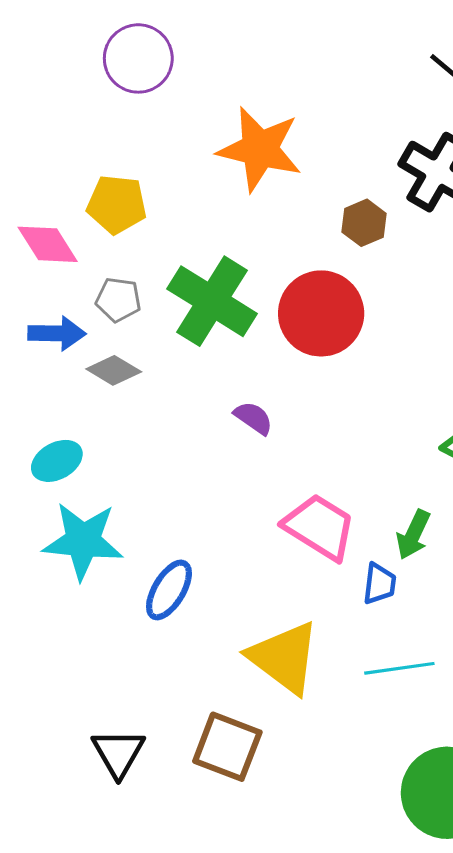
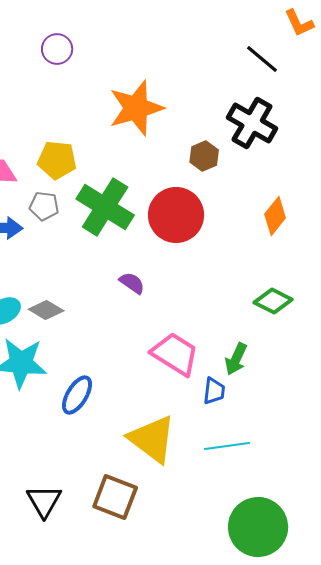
purple circle: (138, 58) -> (57, 49), size x0.7
orange star: (260, 149) -> (136, 108), turned -30
yellow pentagon: (117, 204) -> (57, 160), moved
gray diamond: (114, 370) -> (46, 310), moved

